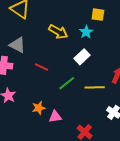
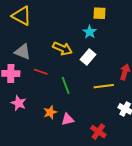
yellow arrow: (58, 32) -> (62, 48), moved
red line: (41, 67) -> (41, 72), moved
green line: (67, 83) -> (66, 85), moved, turned -66

